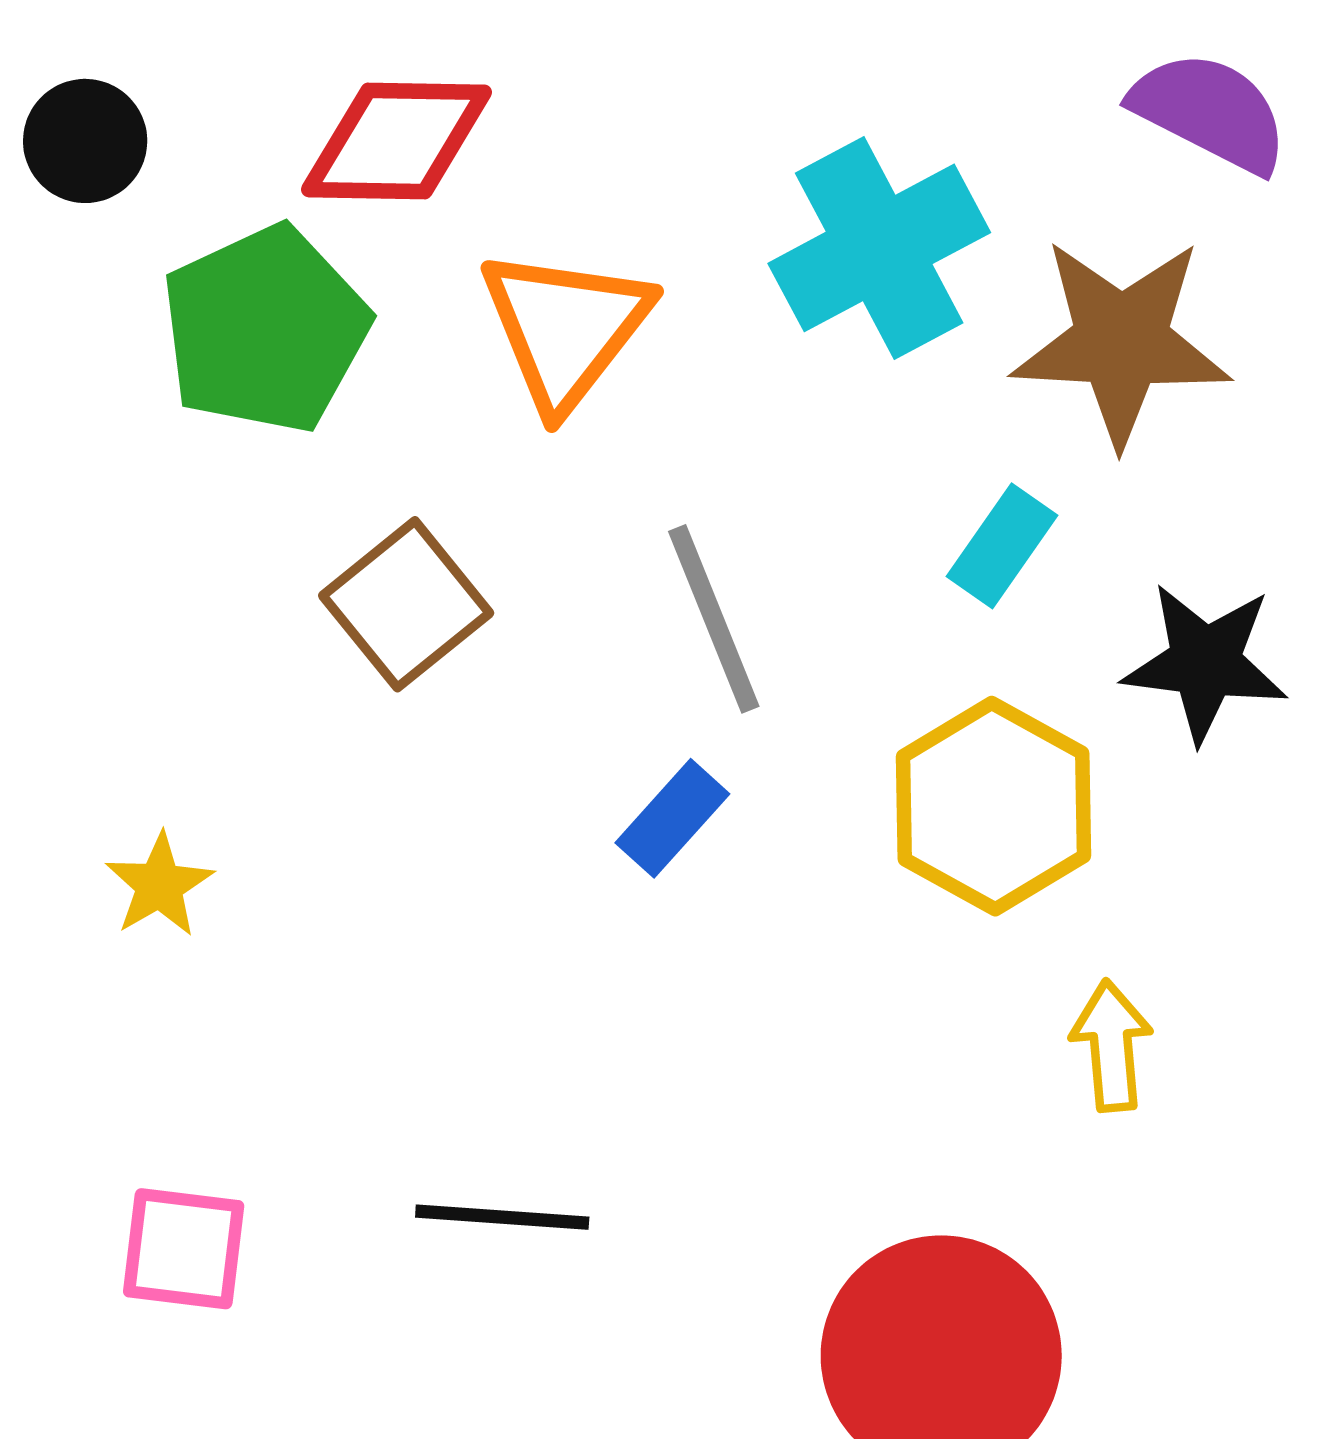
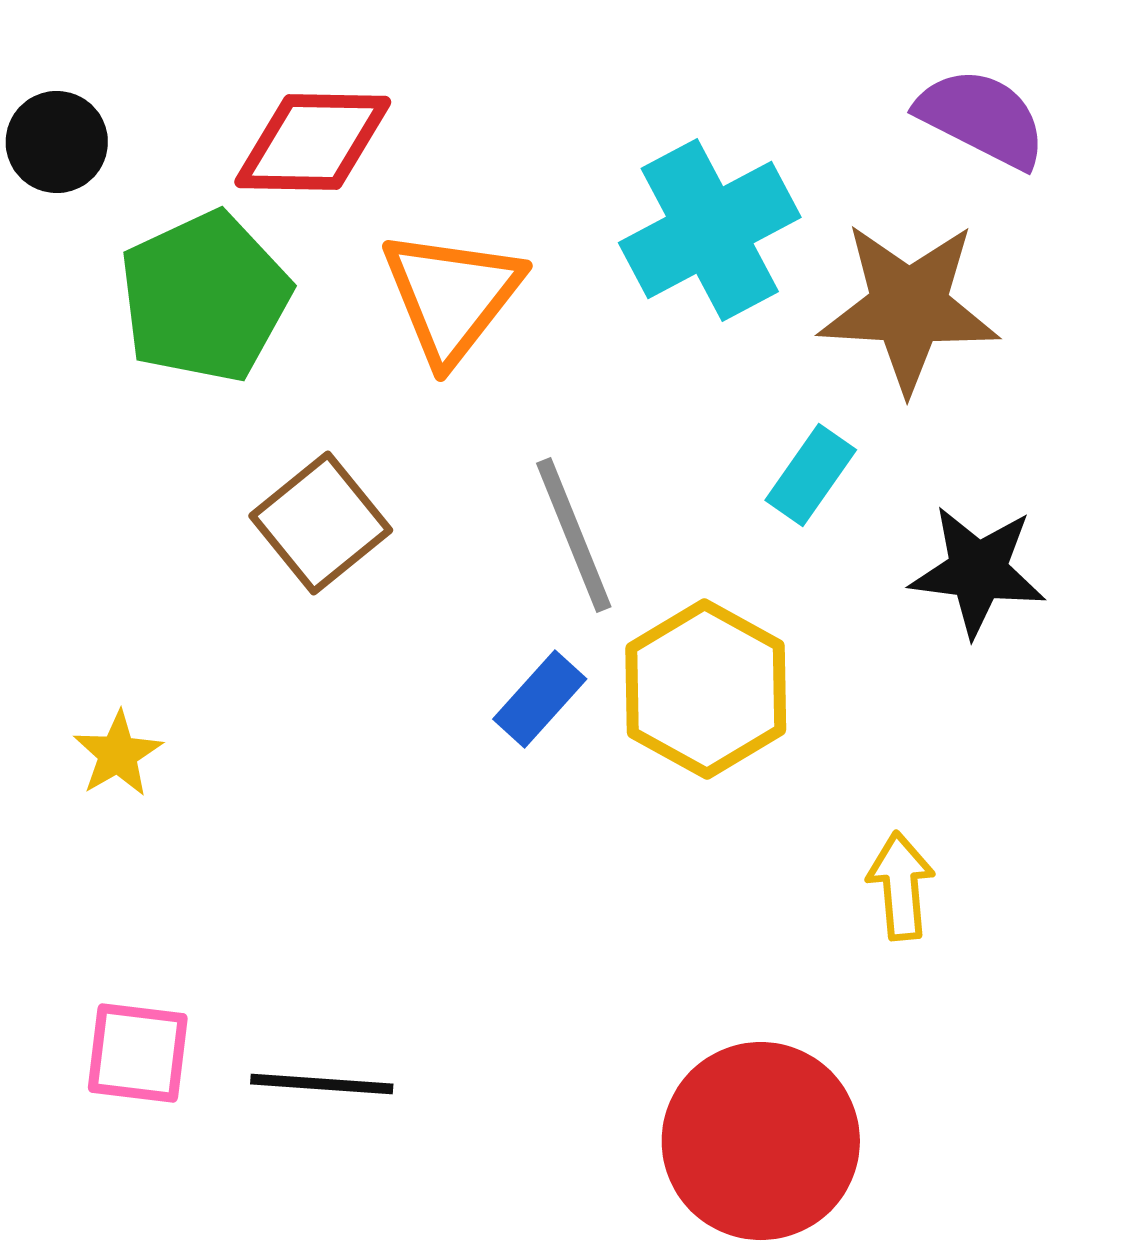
yellow hexagon: (993, 806) -> (706, 689), moved
black line: (502, 1217) -> (322, 1084), moved

